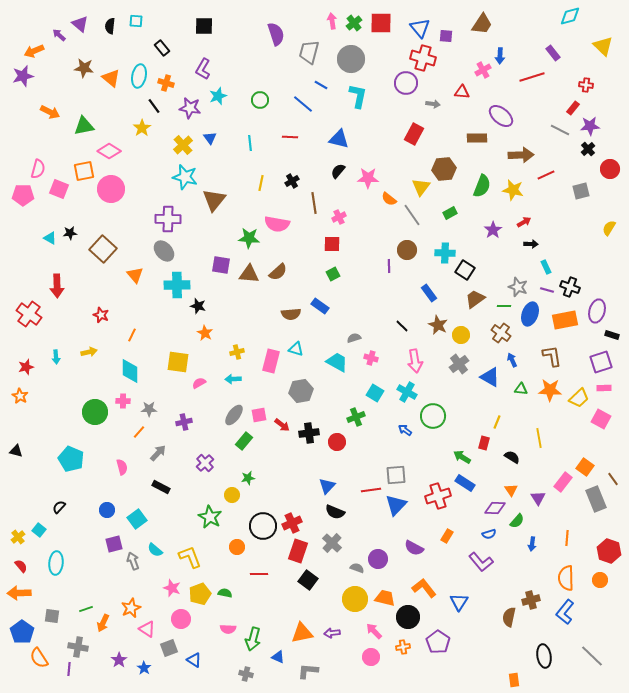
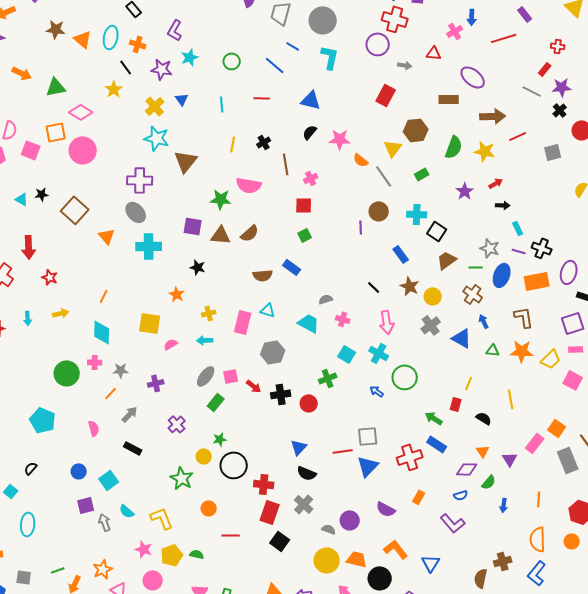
black star: (198, 306) -> (198, 267), moved
red star: (101, 315) -> (50, 277), moved
red cross: (292, 523) -> (264, 484), turned 30
black circle: (263, 526) -> (234, 465), moved

